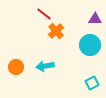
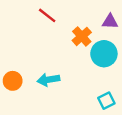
orange cross: (56, 31) -> (82, 36), moved

